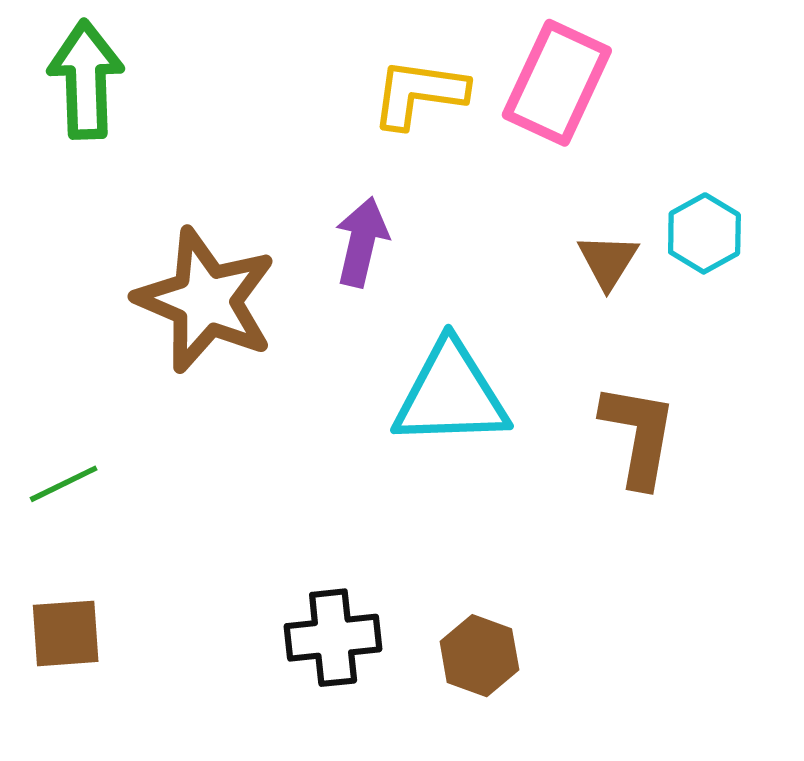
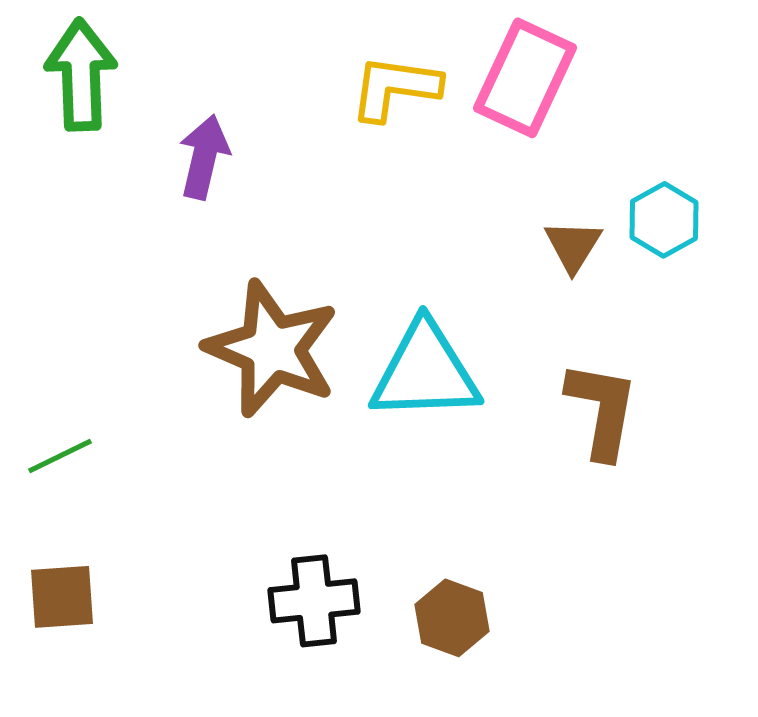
purple arrow: (362, 242) -> (204, 157), moved
brown star: (206, 300) -> (272, 349), moved

